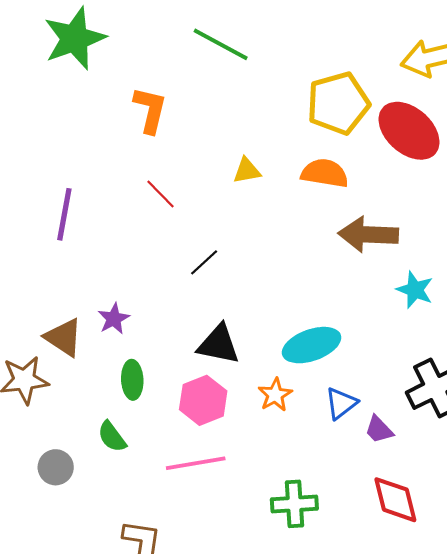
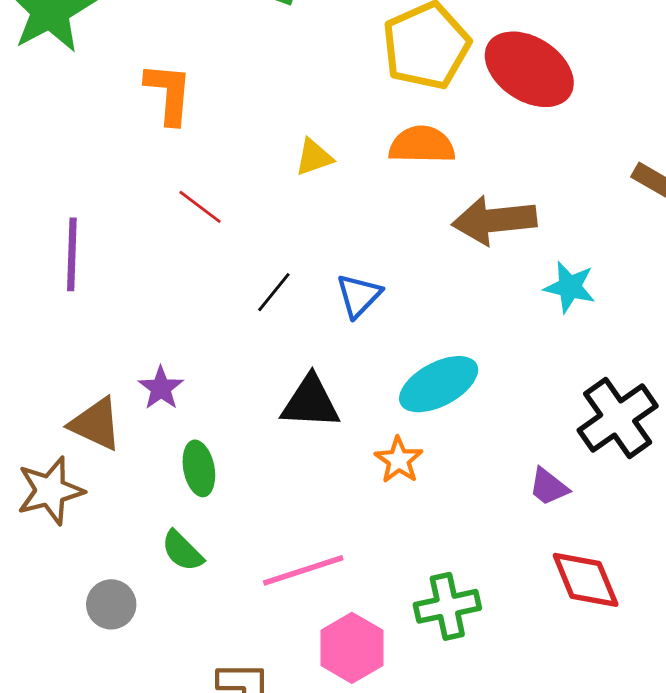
pink hexagon: (203, 400) -> (352, 648), moved
blue triangle: (341, 403) -> (359, 296), moved

